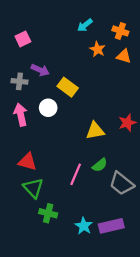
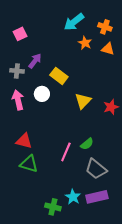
cyan arrow: (85, 25) -> (74, 22), size x1.5
purple arrow: (40, 70) -> (35, 61), turned -77
yellow triangle: (95, 131) -> (83, 101), moved, turned -36
gray trapezoid: (122, 183) -> (96, 169), moved
green triangle: (33, 188) -> (29, 164), turned -30
green cross: (48, 213) -> (53, 207), moved

